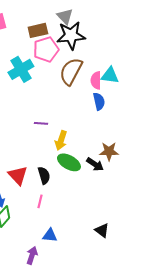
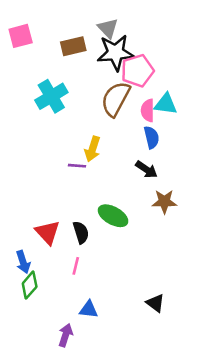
pink pentagon: (46, 49) -> (137, 71), moved
yellow arrow: (61, 140) -> (92, 149), moved
black arrow: (95, 164) -> (146, 170), moved

